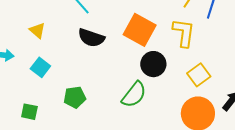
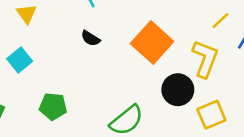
black semicircle: (91, 38) -> (90, 38), size x0.6
black circle: (153, 64) -> (178, 90), moved

